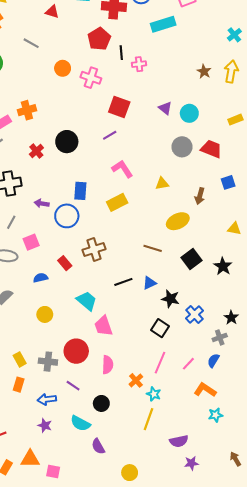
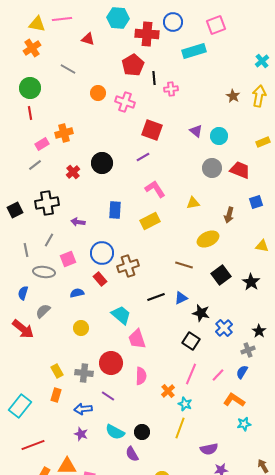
blue circle: (67, 216) -> (102, 253), moved
black circle: (101, 403) -> (142, 432), moved

